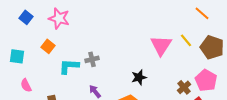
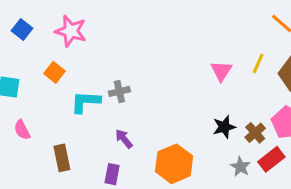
yellow line: (186, 40) -> (258, 63), turned 64
pink triangle: (161, 45) -> (221, 71), size x0.7
black star: (139, 77) -> (224, 127), moved

